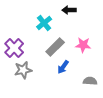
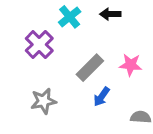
cyan cross: (44, 23) -> (70, 17), moved
purple cross: (14, 48) -> (39, 45), moved

